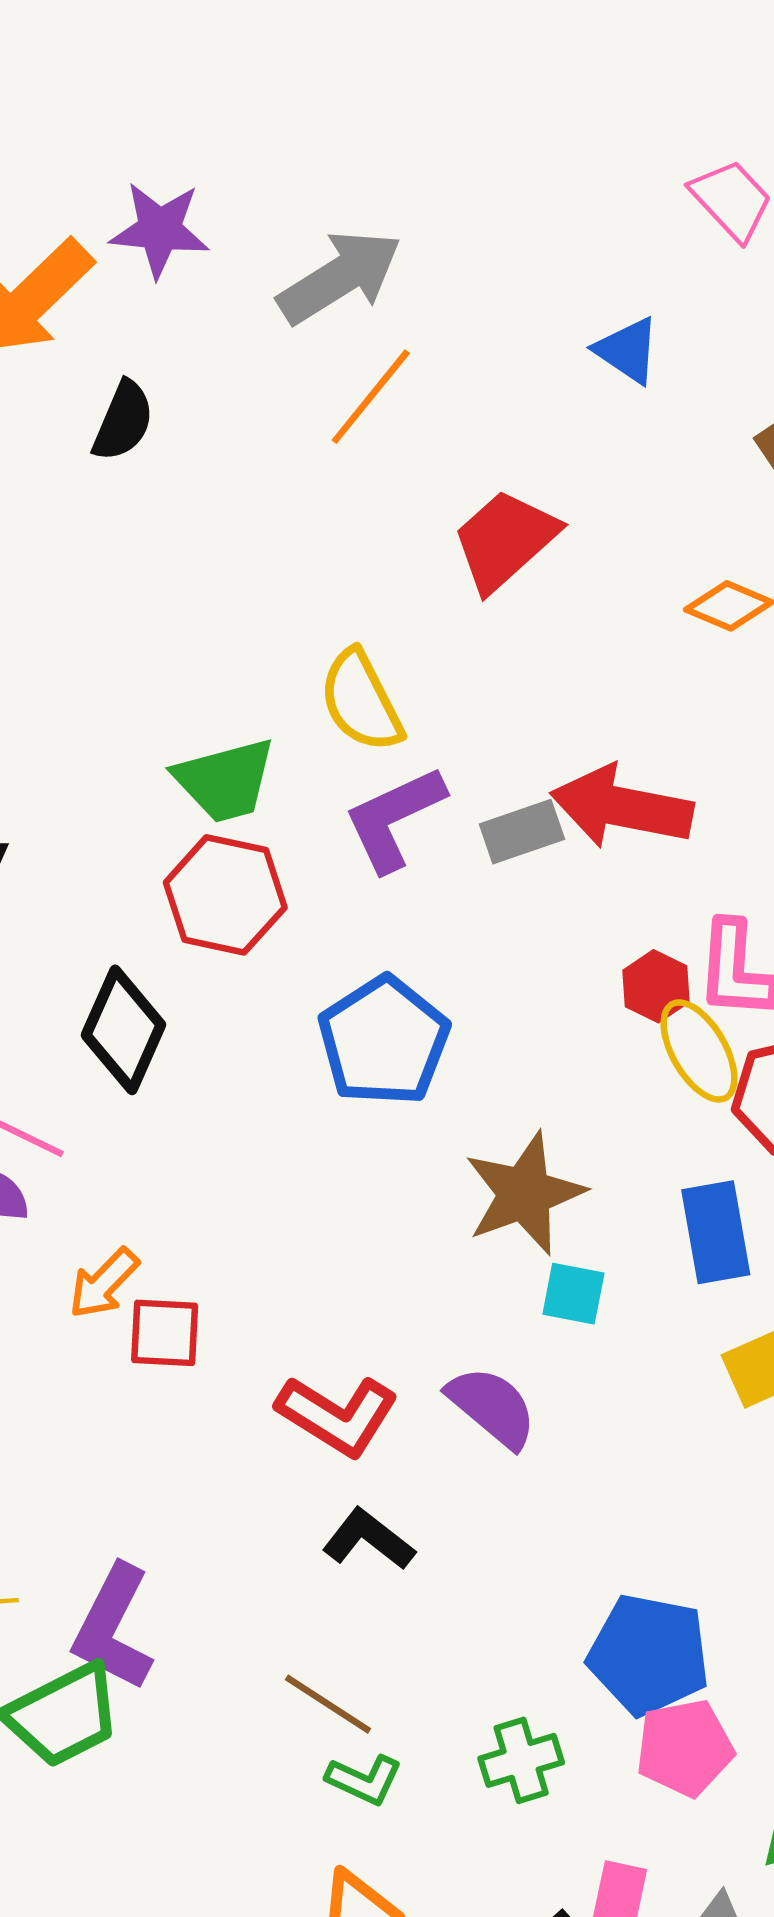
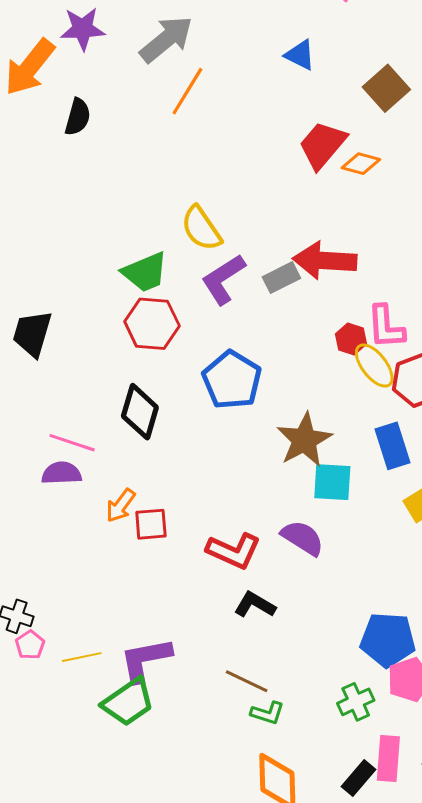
red trapezoid: (505, 540) -> (323, 145), moved
black diamond: (124, 1030) -> (140, 412), moved
cyan square: (573, 1294) -> (332, 482), size x1.4
purple L-shape: (113, 1628) -> (145, 660), turned 60
green cross: (521, 1760) -> (356, 702), moved

